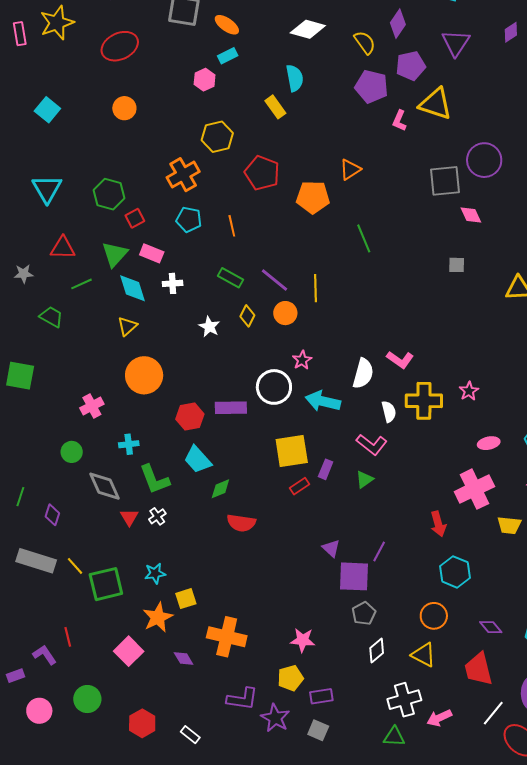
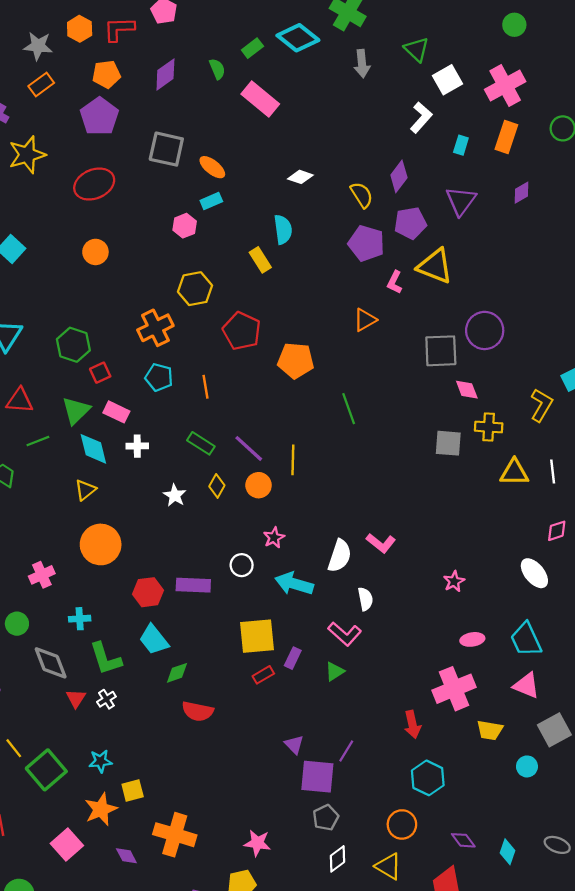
white diamond: (308, 29) -> (300, 177), size x0.7
orange triangle: (350, 169) -> (365, 320), moved
gray square: (457, 265) -> (448, 443), size x1.5
white circle: (274, 387) -> (242, 565), size x0.6
yellow cross: (424, 401) -> (489, 427), moved, size x0.7
green square: (106, 584) -> (46, 770), turned -30

